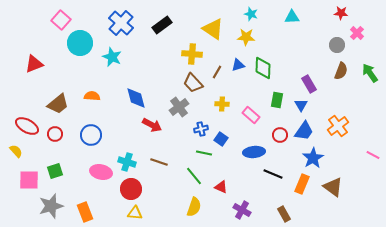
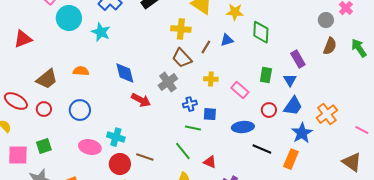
green diamond: (263, 68) -> (261, 32), moved
orange cross: (338, 126) -> (327, 114), moved
blue square: (221, 139) -> (210, 114), turned -32
brown line: (159, 162) -> (145, 157), moved
brown triangle: (333, 187) -> (352, 162), moved

